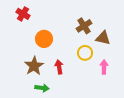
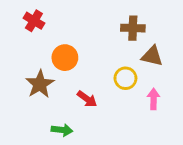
brown cross: (84, 26) -> (133, 28), moved, turned 35
brown star: (34, 66) -> (40, 84), moved
red arrow: (59, 67) -> (87, 99), turned 136

